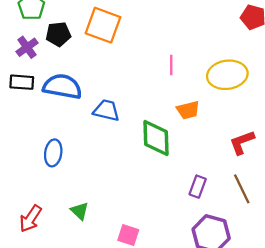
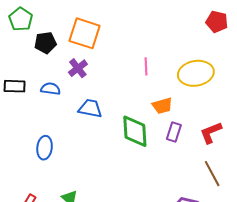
purple cross: (27, 47) -> (78, 68), moved
blue semicircle: (62, 87) -> (51, 89), size x0.6
purple rectangle: (198, 187) -> (174, 132), moved

